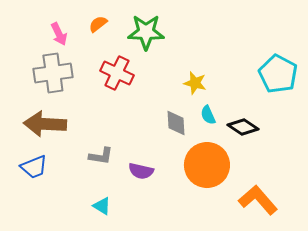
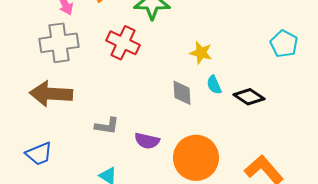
cyan pentagon: (278, 74) -> (284, 44), size x0.7
orange circle: (207, 165) -> (196, 158), moved
blue trapezoid: (34, 167) -> (39, 154), moved

